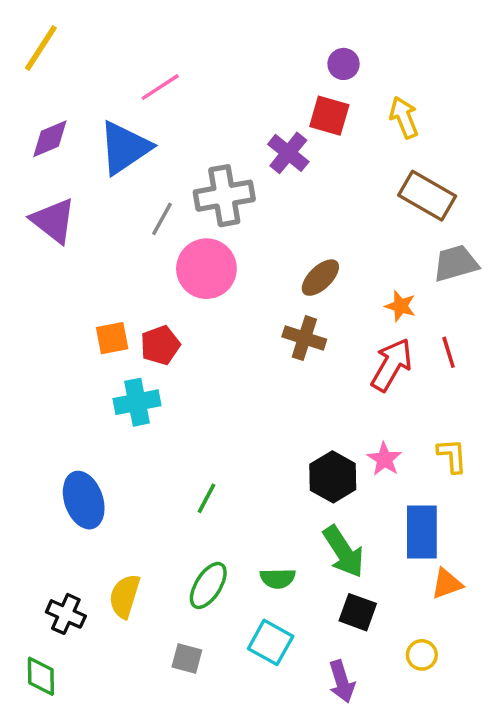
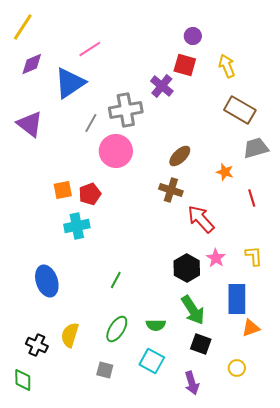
purple diamond: (50, 139) -> (32, 64), moved
red arrow: (392, 365) -> (201, 219), moved, turned -72

